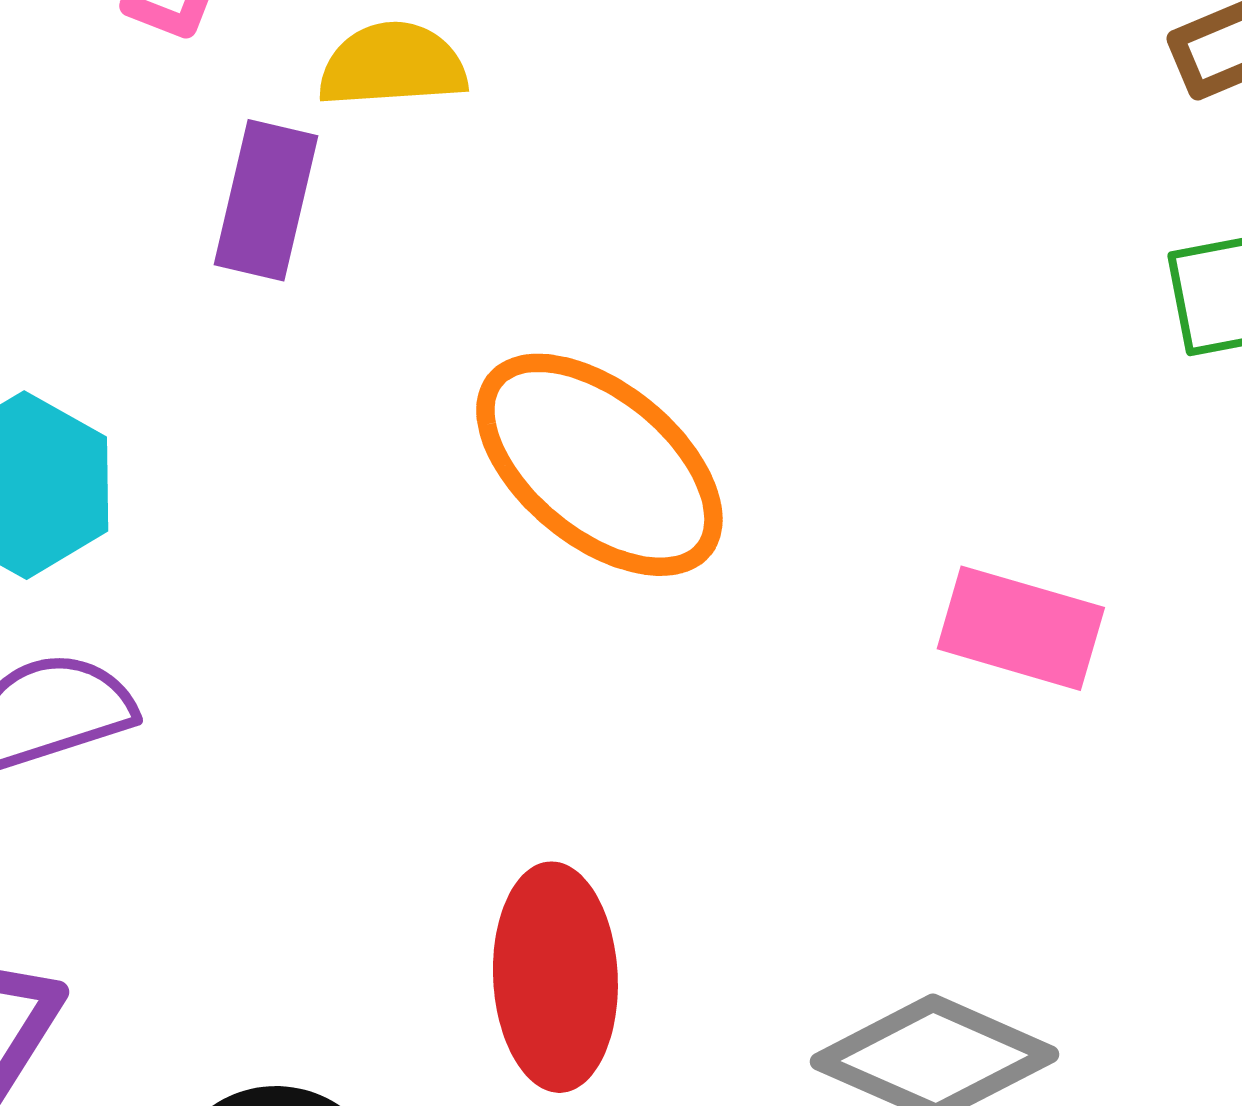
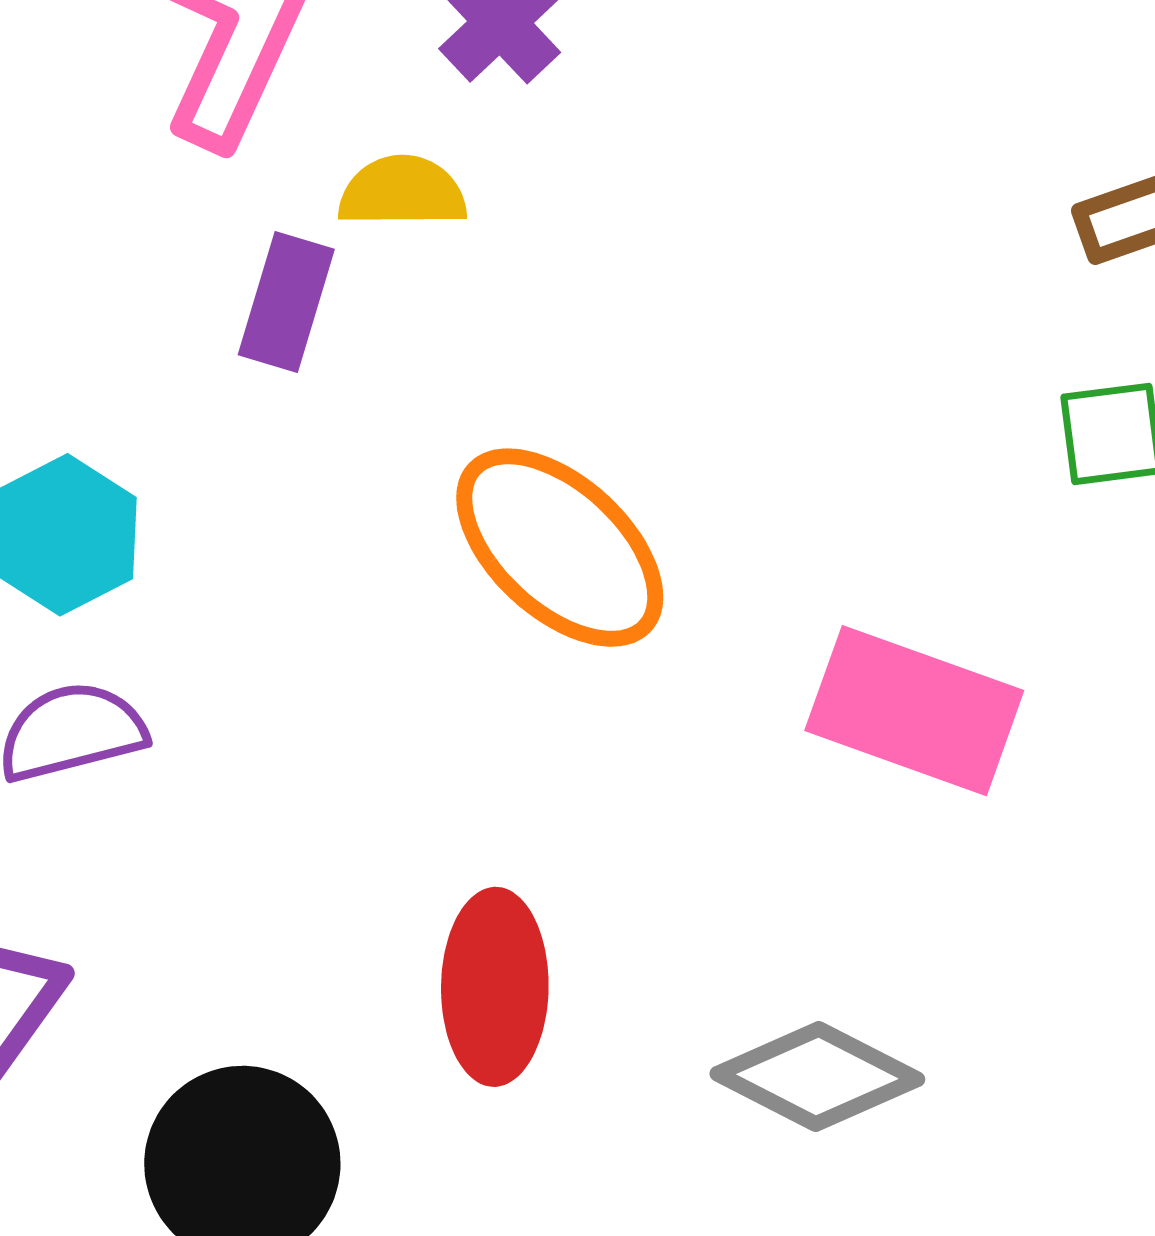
pink rectangle: (1021, 628) -> (914, 711), size x1.5

